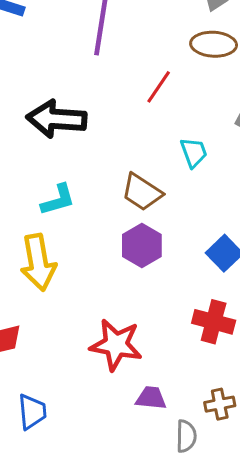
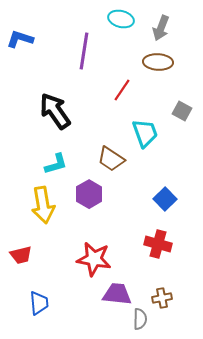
black arrow: (56, 119) -> (55, 111), turned 51
cyan trapezoid: (194, 153) -> (145, 133), size x1.4
purple hexagon: (142, 246) -> (89, 194), moved
purple trapezoid: (151, 398) -> (117, 294), size x1.4

